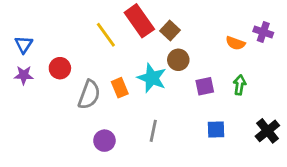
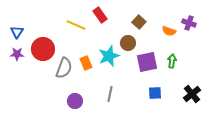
red rectangle: (139, 21) -> (100, 15), size x0.7
brown square: (170, 31) -> (139, 22), moved
yellow line: (106, 35) -> (76, 25), turned -30
red circle: (60, 68) -> (43, 49), size x1.5
cyan star: (152, 78) -> (109, 56), turned 30
purple square: (205, 86) -> (147, 62), size x1.5

